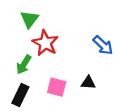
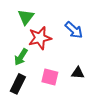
red star: (45, 43) -> (40, 38), turned 30
blue arrow: (103, 45) -> (74, 30), moved

